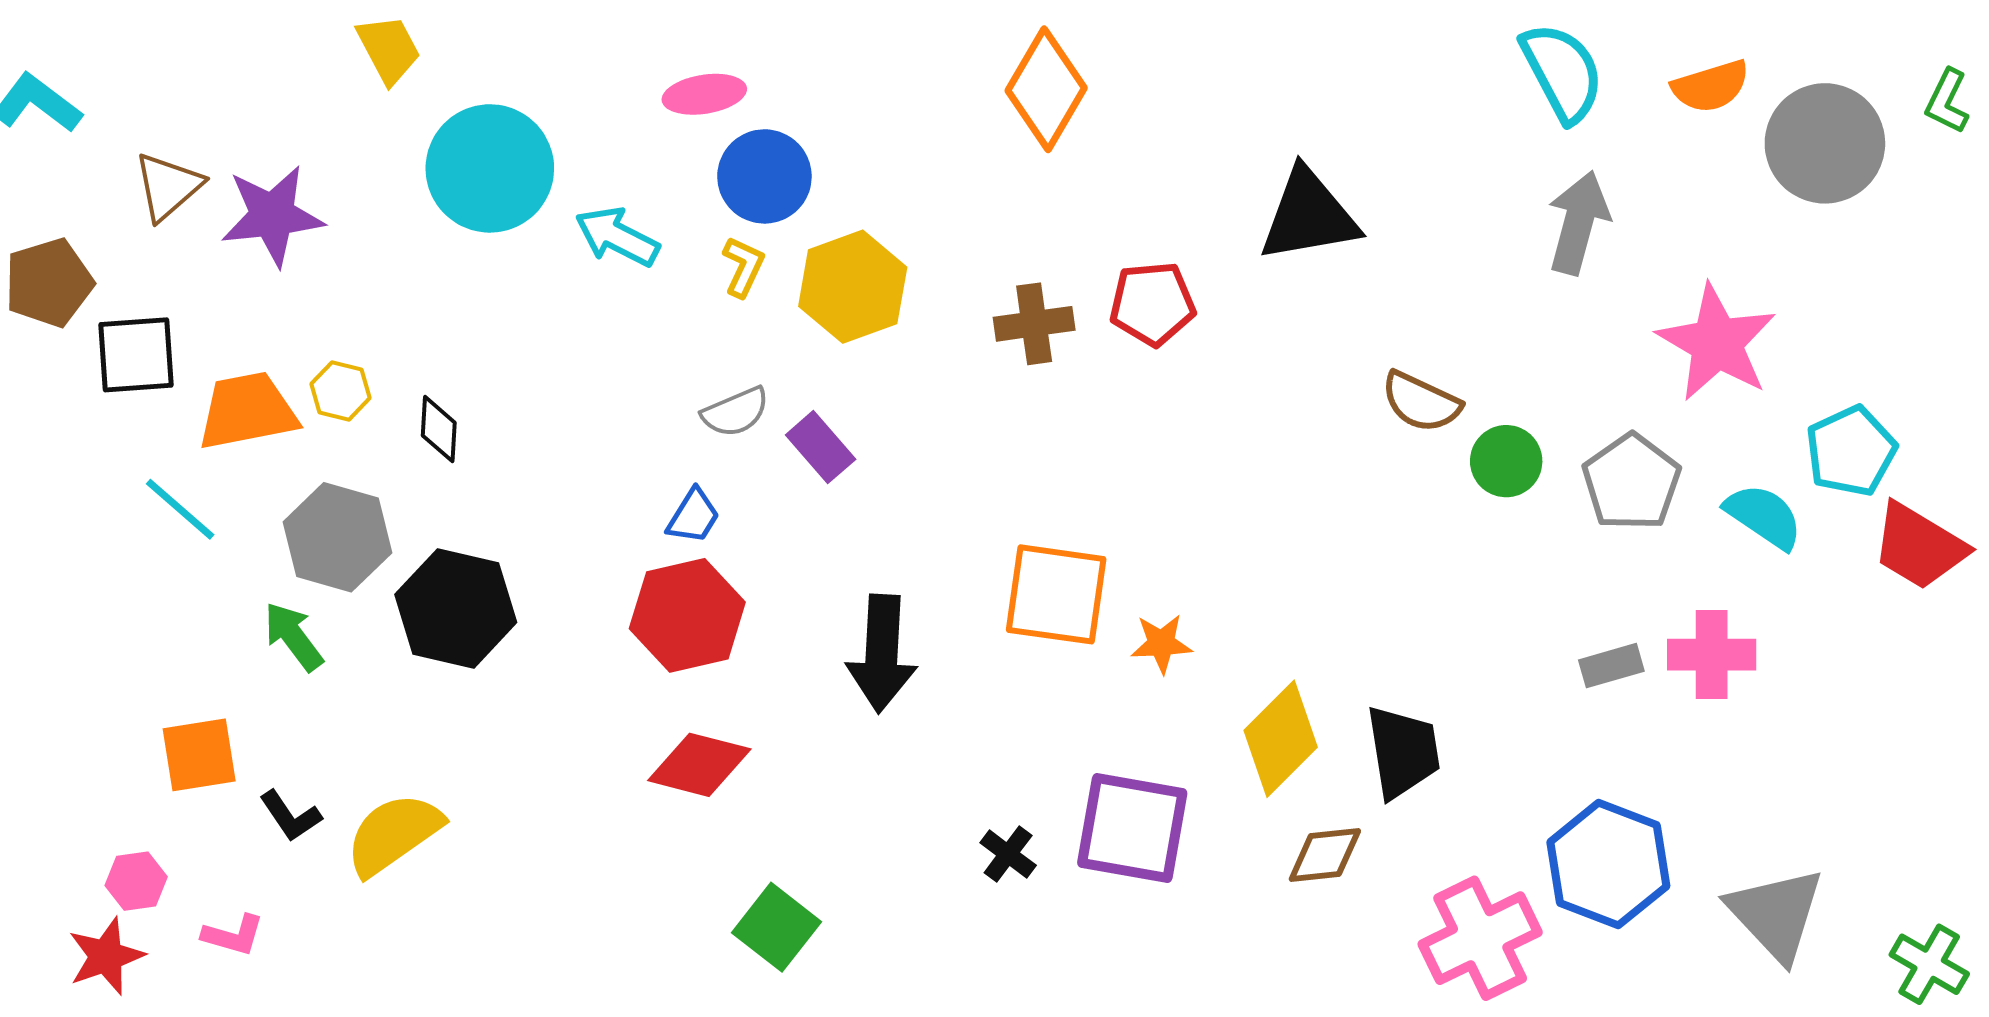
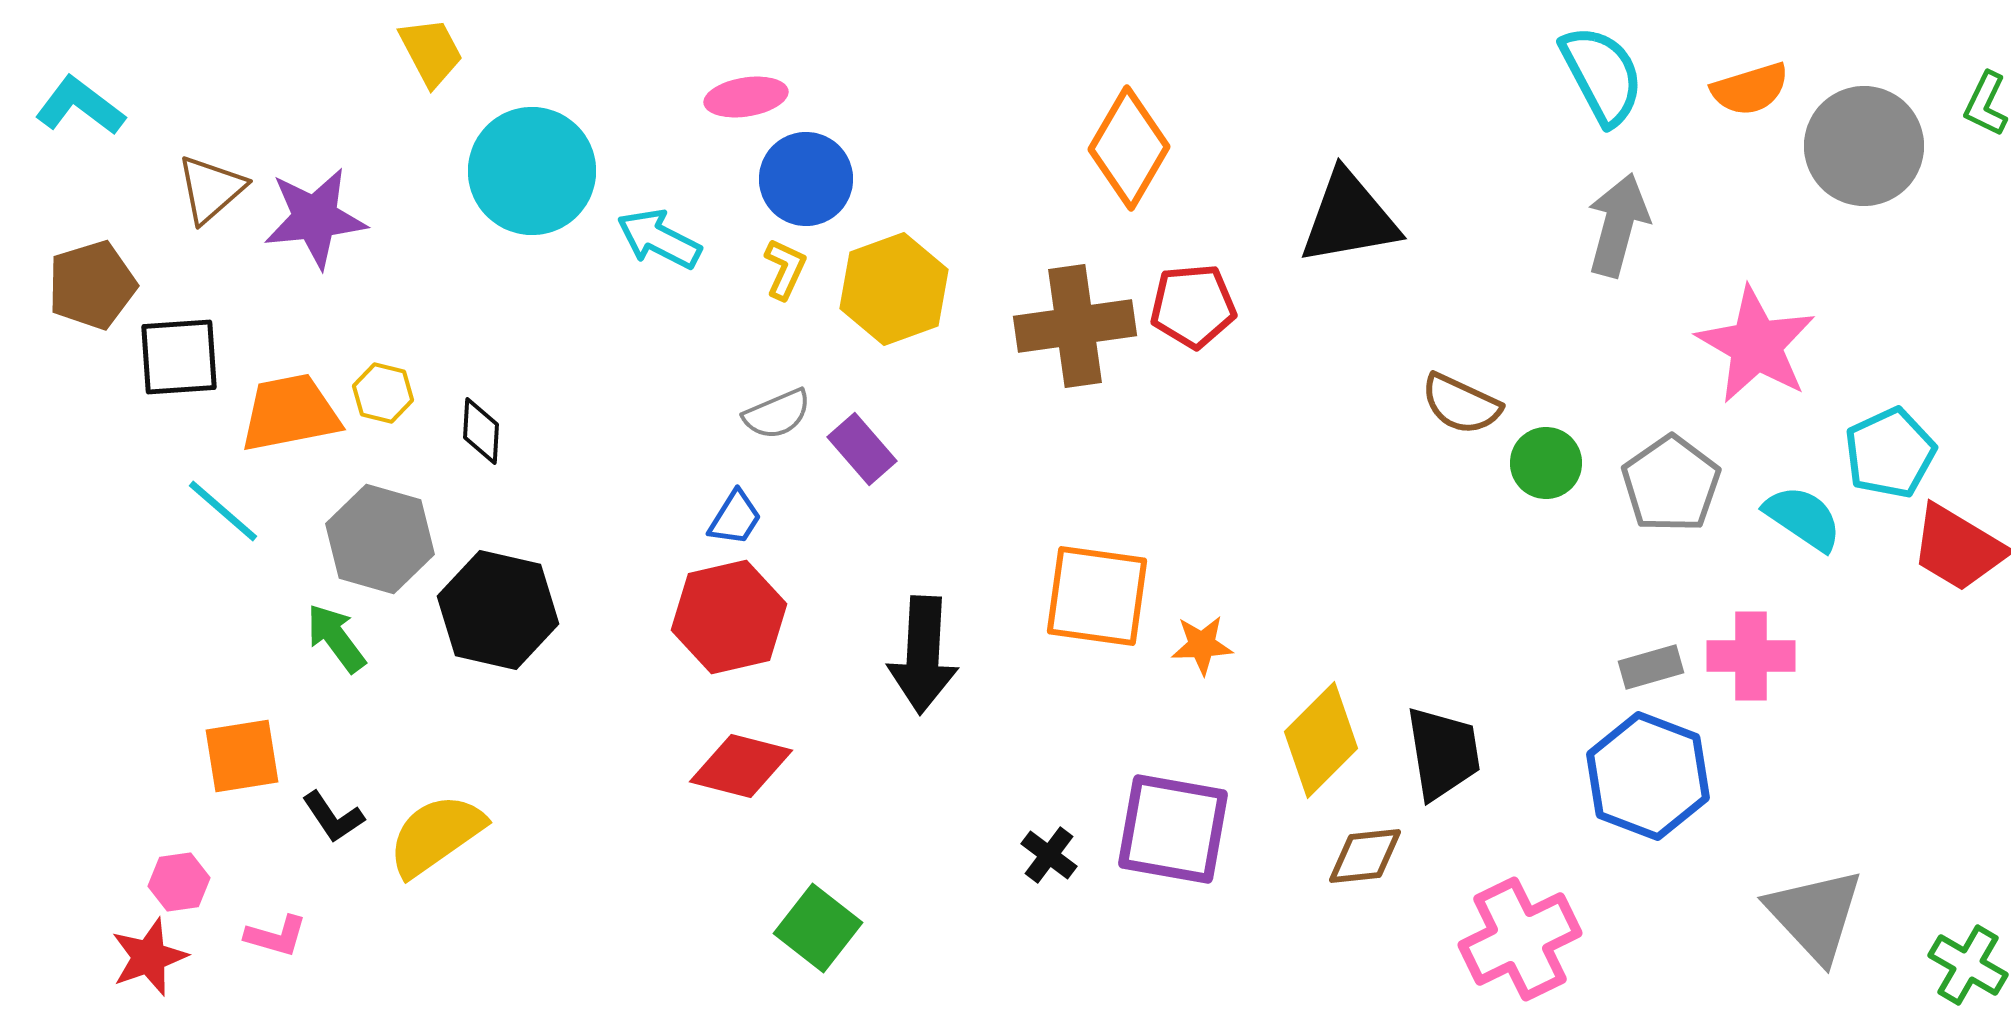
orange diamond: (1046, 89) -> (1129, 148), moved
brown cross: (1034, 324) -> (1075, 326), size x1.5
blue hexagon: (1608, 864) -> (1648, 776), moved

